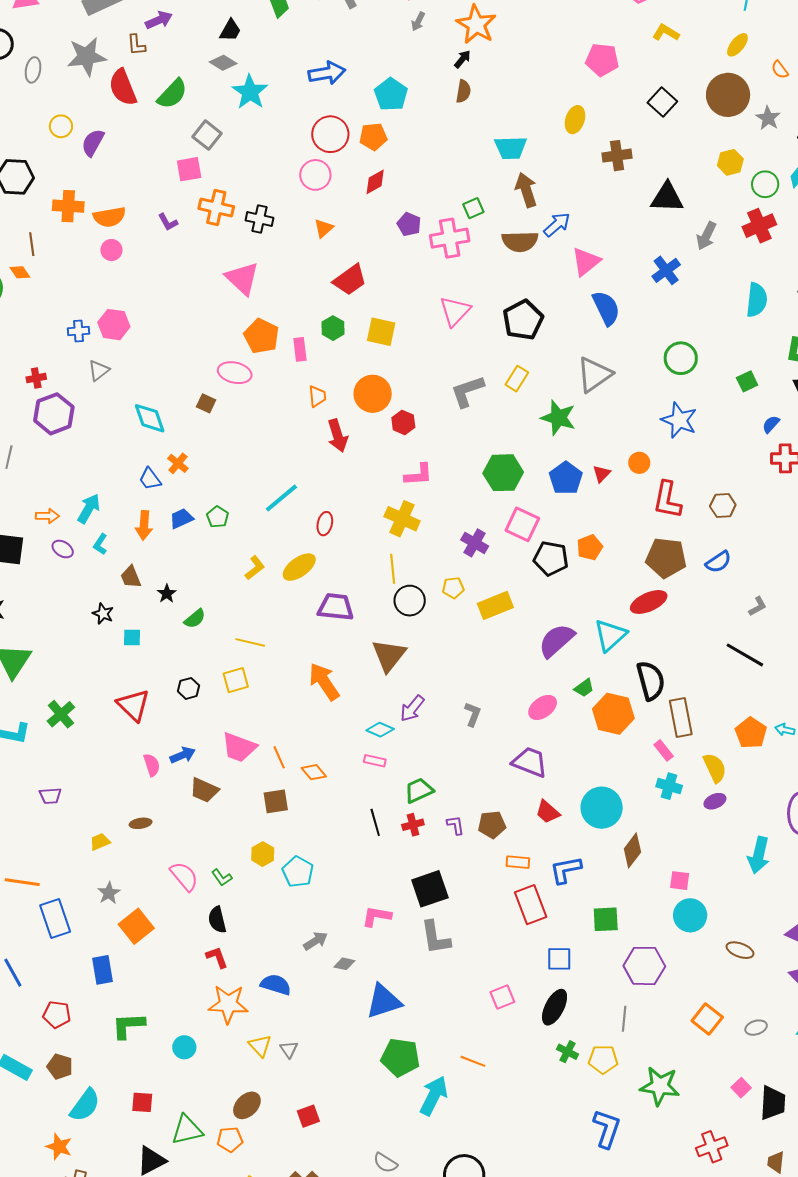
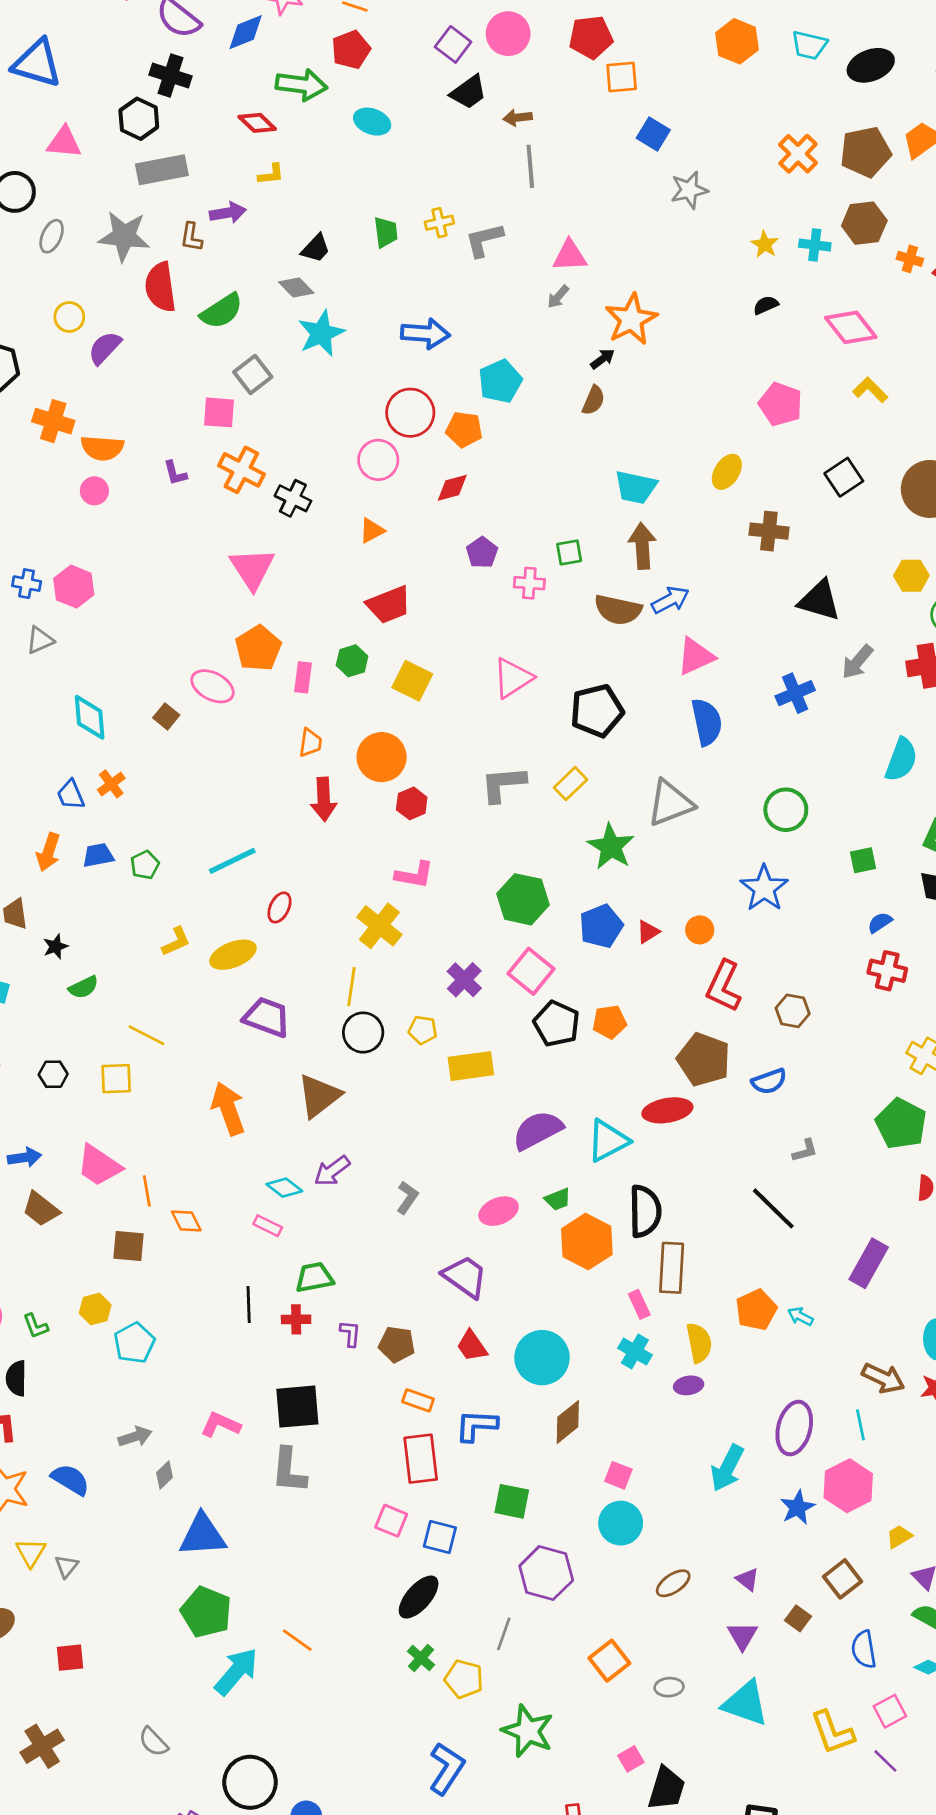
pink cross: (450, 238) -> (529, 583), size x0.6
brown ellipse: (740, 950) -> (673, 1583), turned -68
gray diamond: (344, 964) -> (164, 1475), turned -70
pink square: (502, 997) -> (391, 1521), moved, turned 30

